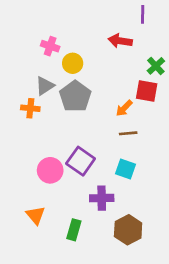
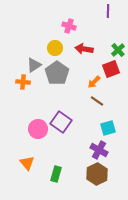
red arrow: (120, 41) -> (84, 49), moved
pink cross: (50, 46) -> (69, 26), moved
red square: (147, 91) -> (111, 69), turned -30
brown line: (128, 133) -> (97, 101), turned 40
cyan square: (125, 169) -> (108, 128), moved, turned -35
purple cross: (102, 198) -> (99, 150), moved, turned 30

